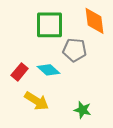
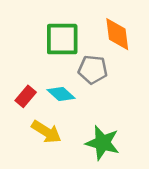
green star: (83, 110) -> (103, 143), size x1.6

